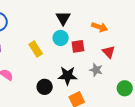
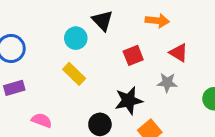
cyan circle: (61, 38) -> (76, 38), moved

